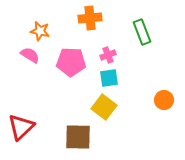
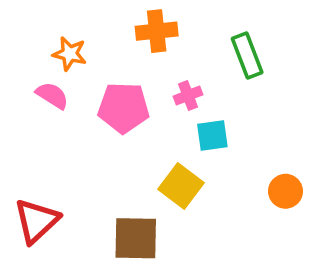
cyan square: (109, 78) -> (212, 136), moved
orange circle: (164, 100) -> (286, 191), moved

